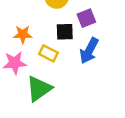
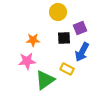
yellow rectangle: (48, 53) -> (67, 69), moved

